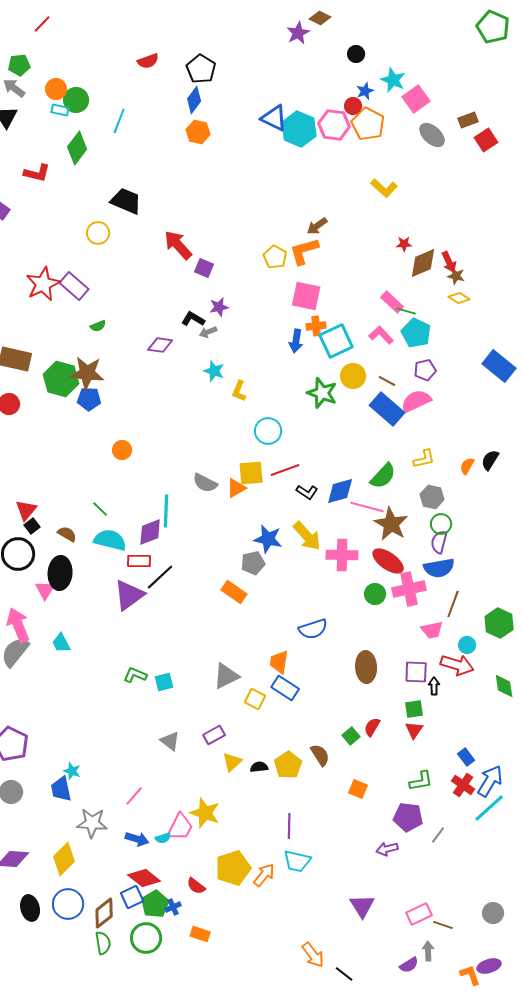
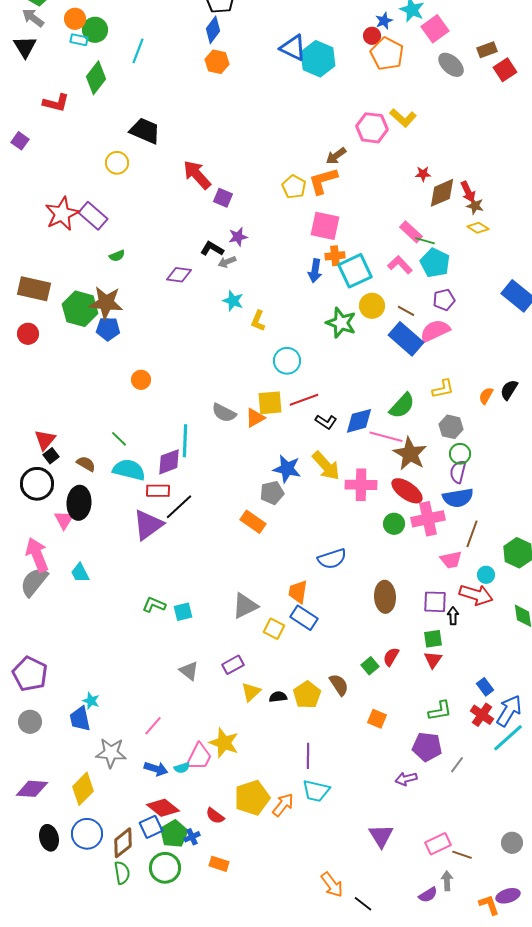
pink hexagon: (334, 125) -> (372, 128), moved

